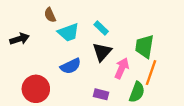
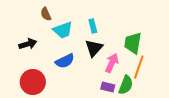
cyan rectangle: (101, 28) -> (93, 26), turned 32
black arrow: (20, 39) -> (28, 44), moved
purple rectangle: (101, 94) -> (108, 87), moved

